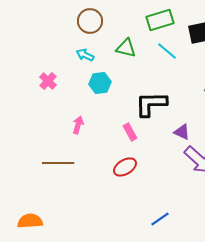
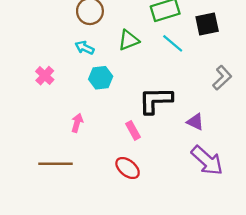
green triangle: (126, 48) -> (129, 40), turned -35
purple triangle: (182, 132) -> (195, 122), moved
red ellipse: (125, 167) -> (128, 168), turned 70

